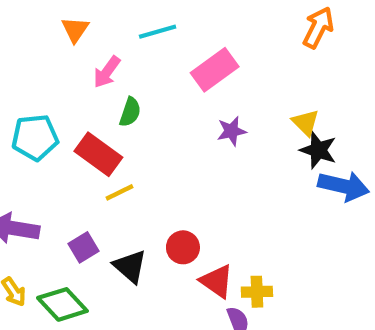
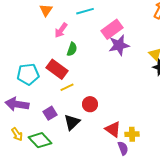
purple star: (232, 131) -> (119, 45), moved, size x1.5
cyan pentagon: (35, 137) -> (28, 74), moved
red circle: (183, 247) -> (90, 104), moved
black triangle: (130, 266) -> (72, 122), turned 36

